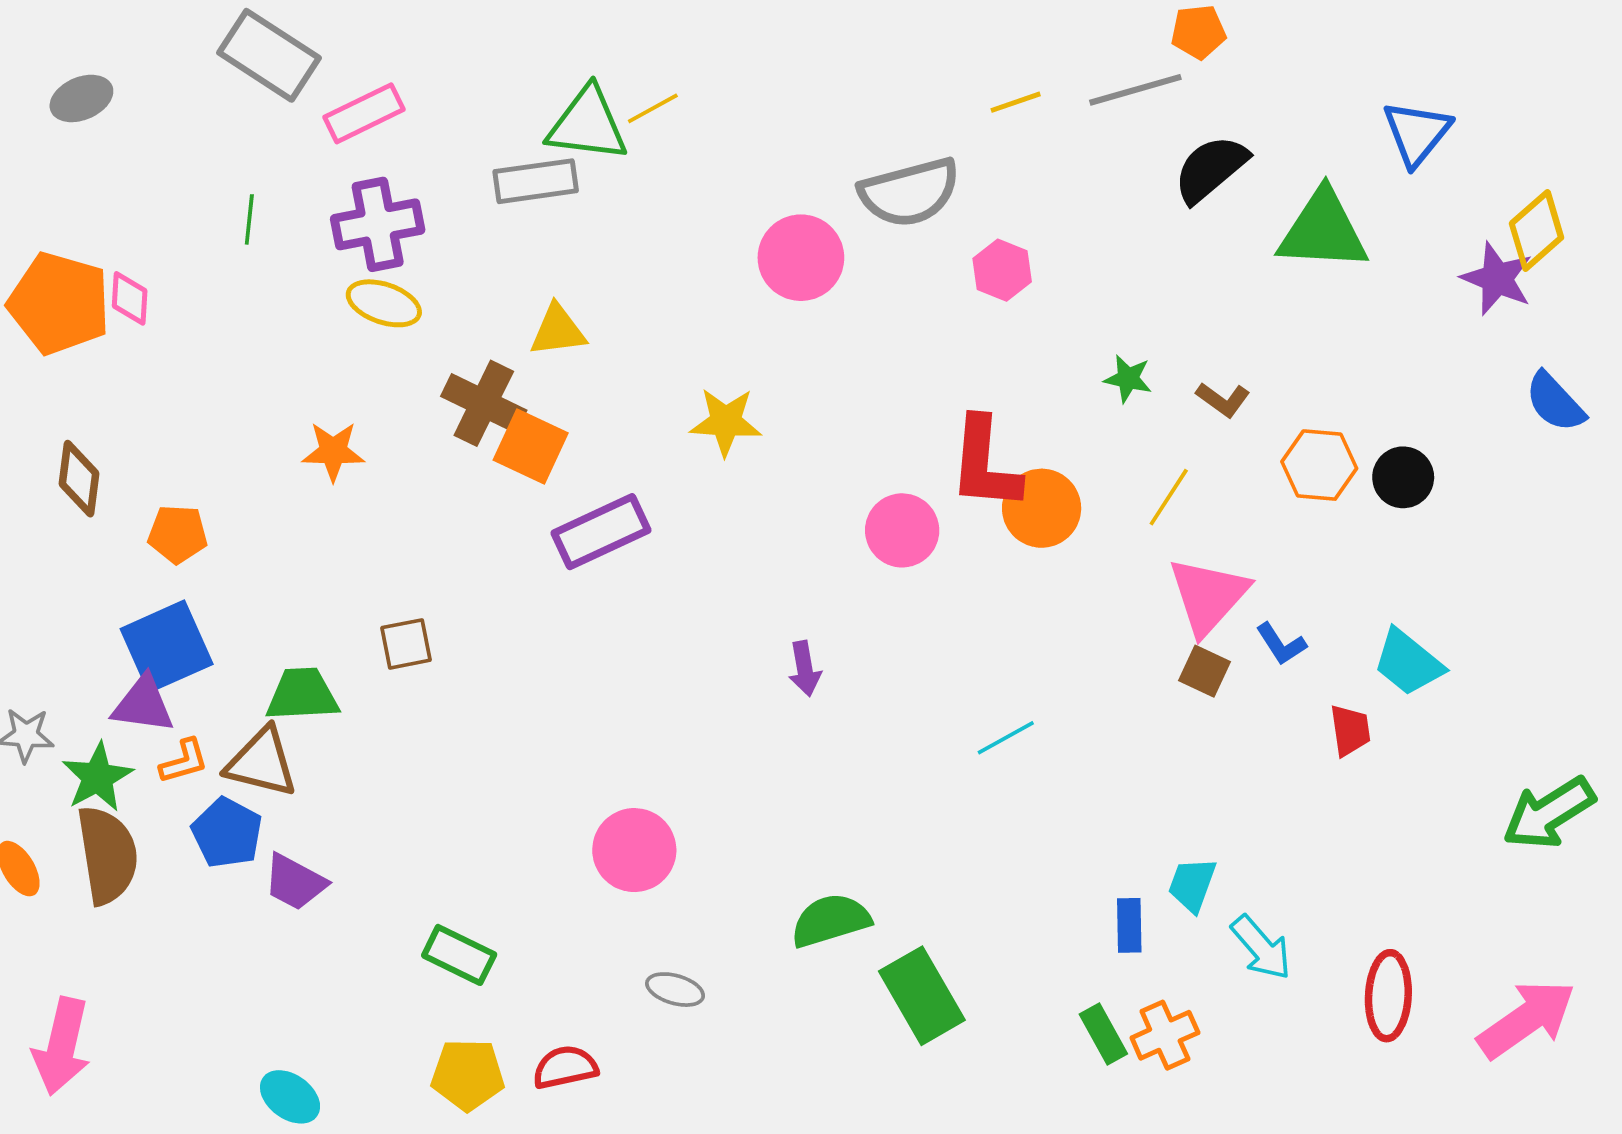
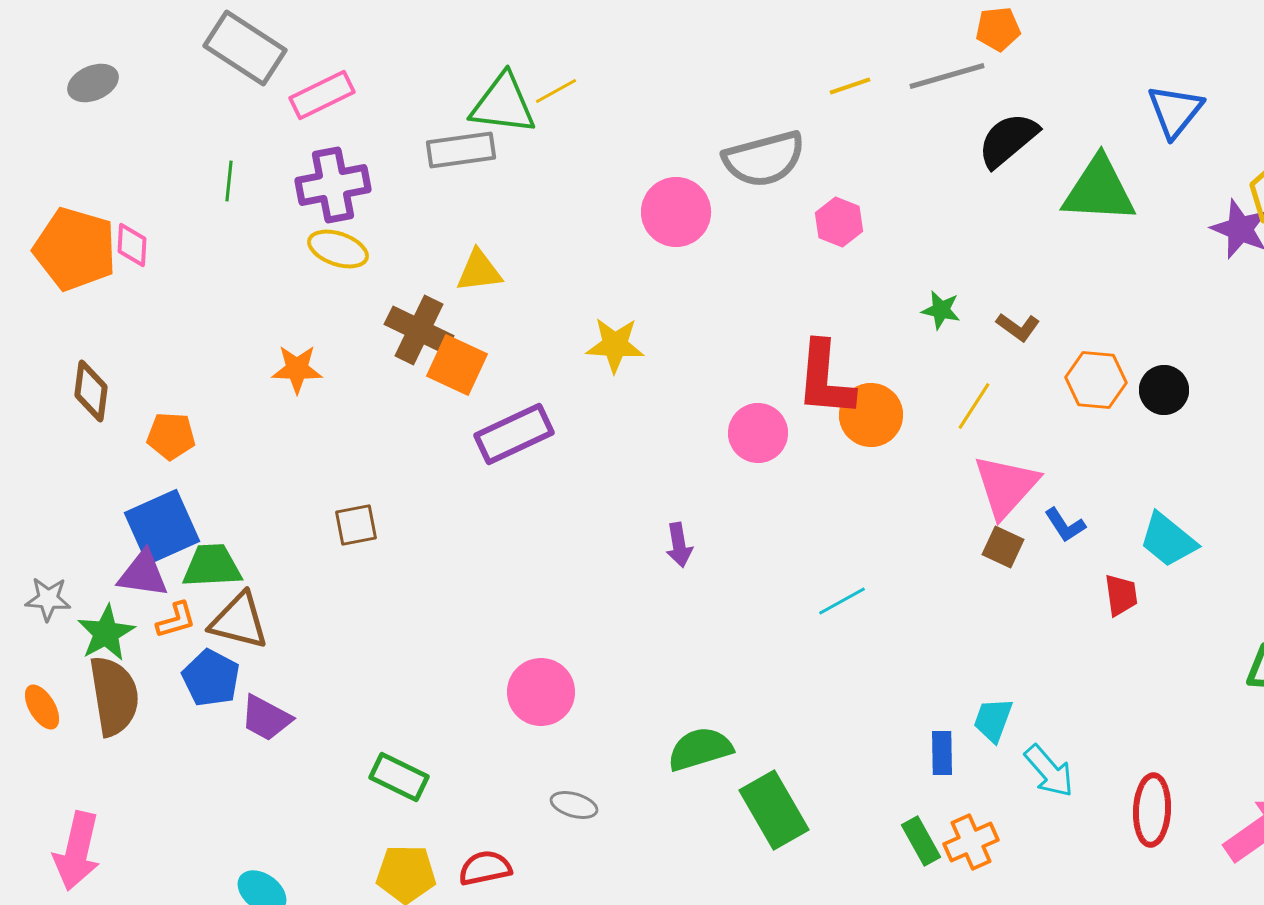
green trapezoid: (302, 695) -> (212, 566), moved

